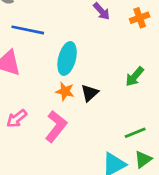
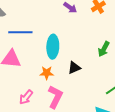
orange star: (65, 91) -> (47, 73), moved
black triangle: (90, 93) -> (74, 68), turned 32

